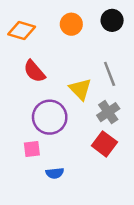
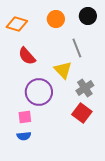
gray line: (110, 74) -> (77, 48), moved
blue semicircle: (55, 173) -> (24, 136), moved

